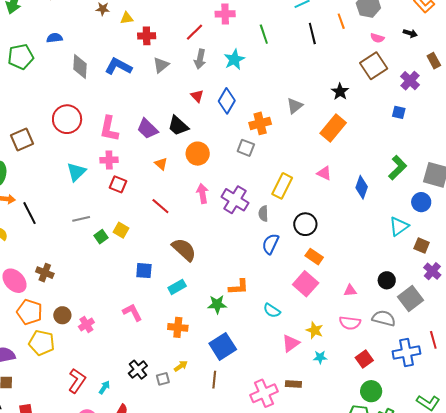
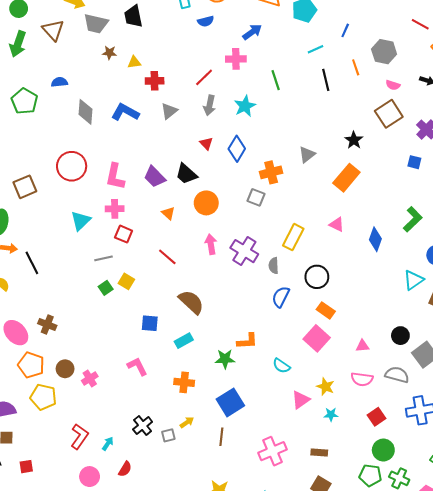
green pentagon: (21, 57) -> (24, 101), turned -30
gray line: (81, 219) -> (104, 258), moved
brown rectangle: (293, 384) -> (319, 452), moved

